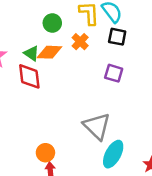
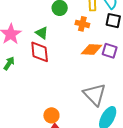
orange cross: (80, 42) -> (82, 24), turned -32
orange diamond: (49, 52) -> (92, 50), moved

